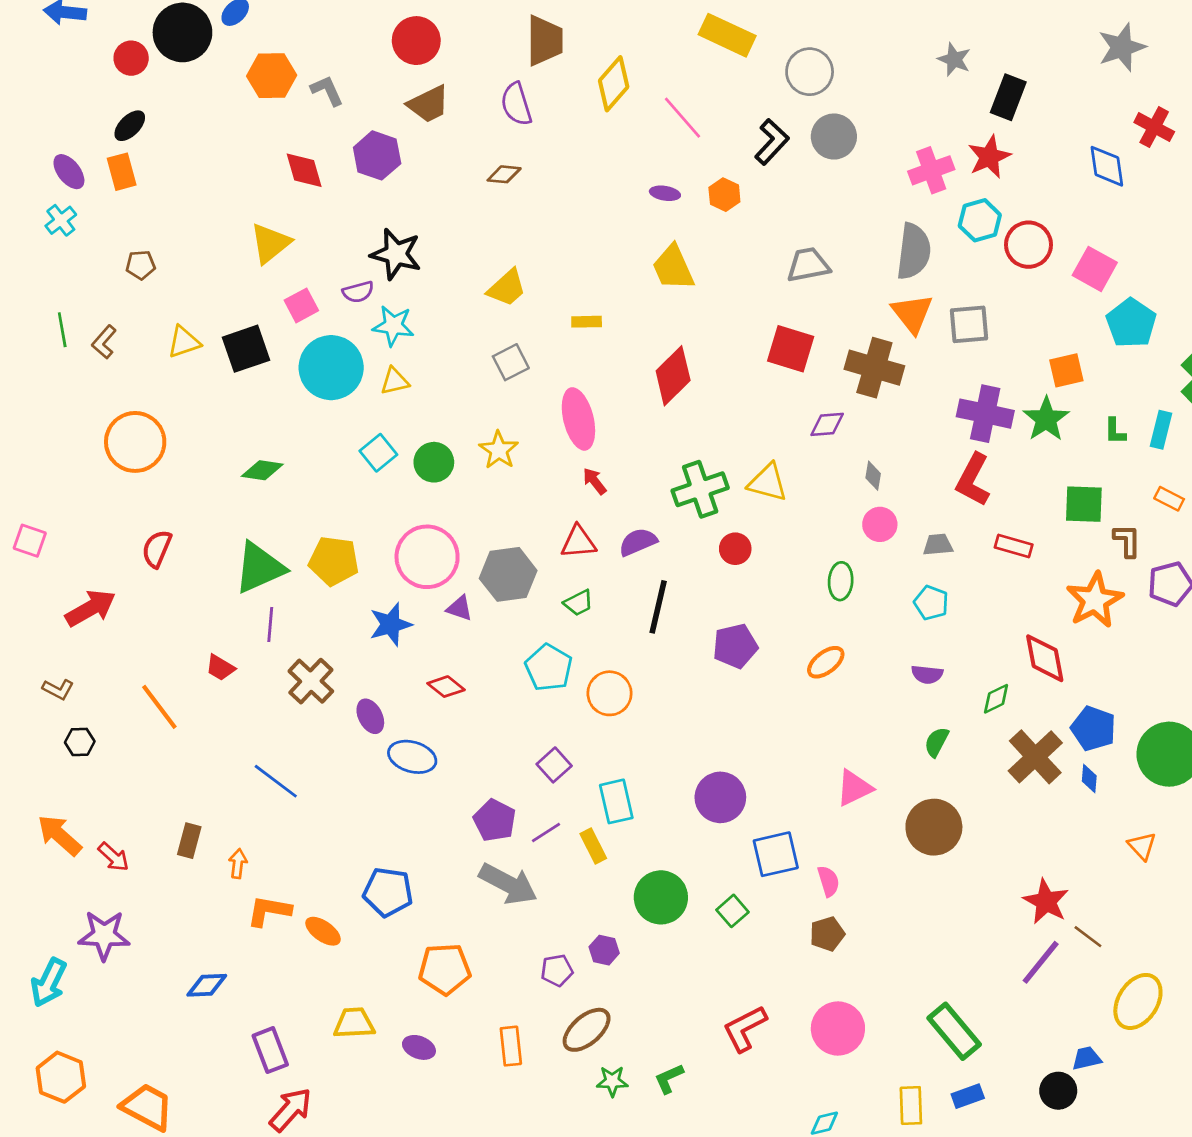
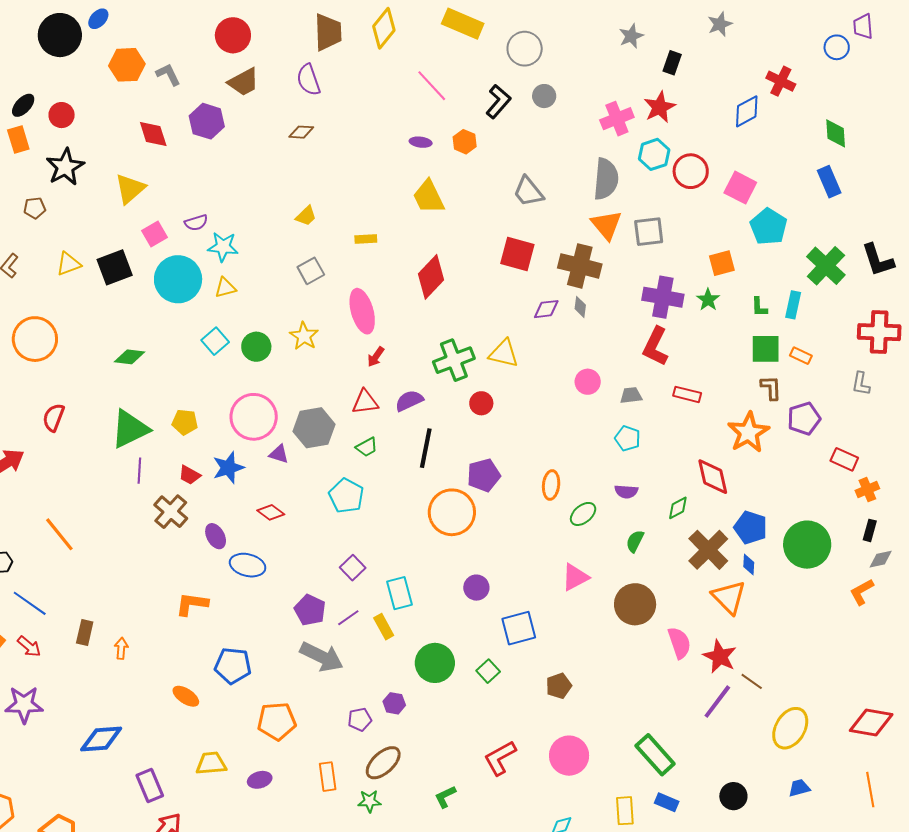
gray star: (1122, 47) -> (720, 24), moved, size x0.7
red circle: (131, 58) -> (62, 115), moved
gray star: (954, 59) -> (631, 36), turned 30
yellow diamond: (614, 84) -> (384, 28), moved
black rectangle: (1008, 97) -> (672, 63), size x0.7
gray circle: (834, 137) -> (544, 96), size x0.7
blue diamond: (1107, 166) -> (747, 111), turned 72
black star: (396, 254) -> (65, 167), moved, turned 30
gray trapezoid: (808, 265) -> (528, 192), turned -116
yellow trapezoid: (507, 288) -> (306, 216), size x0.7
green star: (1046, 419) -> (708, 300), size x0.7
gray diamond: (873, 476) -> (580, 307), moved
red arrow: (595, 481) -> (376, 357), turned -105
green square: (1084, 504) -> (766, 349), moved
yellow pentagon: (334, 561) -> (185, 422), size x0.7
green ellipse: (841, 581) -> (583, 514), moved, turned 48
orange ellipse: (826, 662) -> (551, 485), turned -44
red trapezoid: (220, 668) -> (190, 475), moved
orange circle: (610, 693) -> (452, 512), moved, size x1.4
blue line: (276, 781) -> (30, 603), moved
purple circle: (720, 797) -> (476, 588), size x0.7
orange triangle: (1142, 846) -> (729, 597), moved, size x1.6
pink semicircle: (828, 881) -> (679, 643), moved, size x1.4
orange L-shape: (269, 911) -> (192, 604), moved
blue diamond: (207, 985) -> (101, 739), size x1.4
purple ellipse: (419, 1047) -> (260, 780), turned -35
blue trapezoid: (1087, 1058) -> (799, 788), moved
green star: (612, 1081) -> (369, 801), moved
blue rectangle: (968, 1096) -> (667, 802), turned 45

